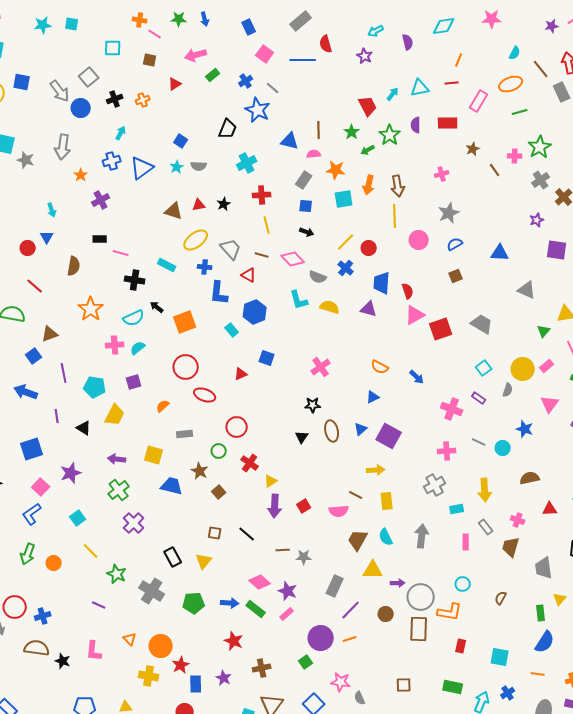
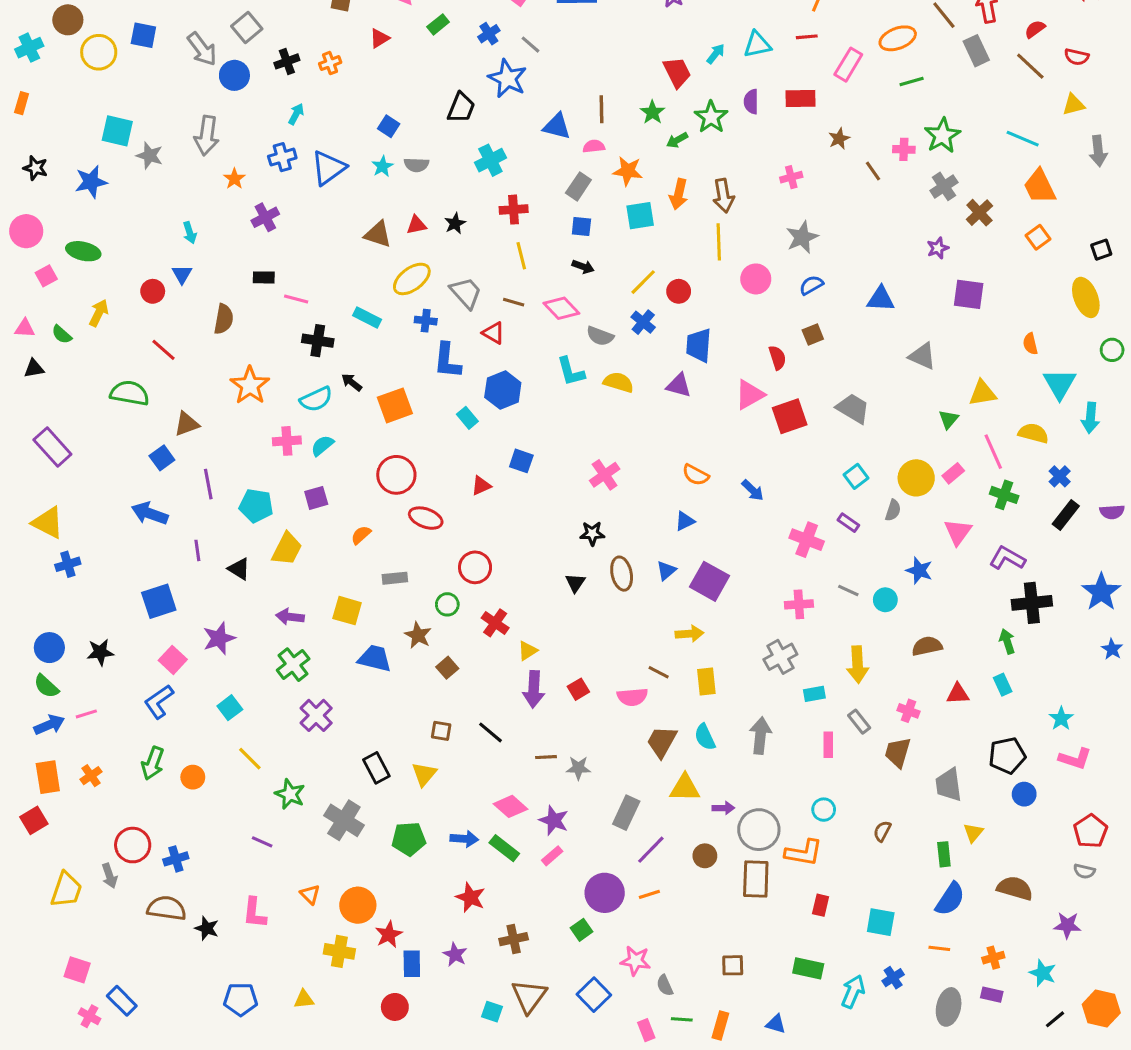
red semicircle: (408, 291) -> (777, 358), moved

